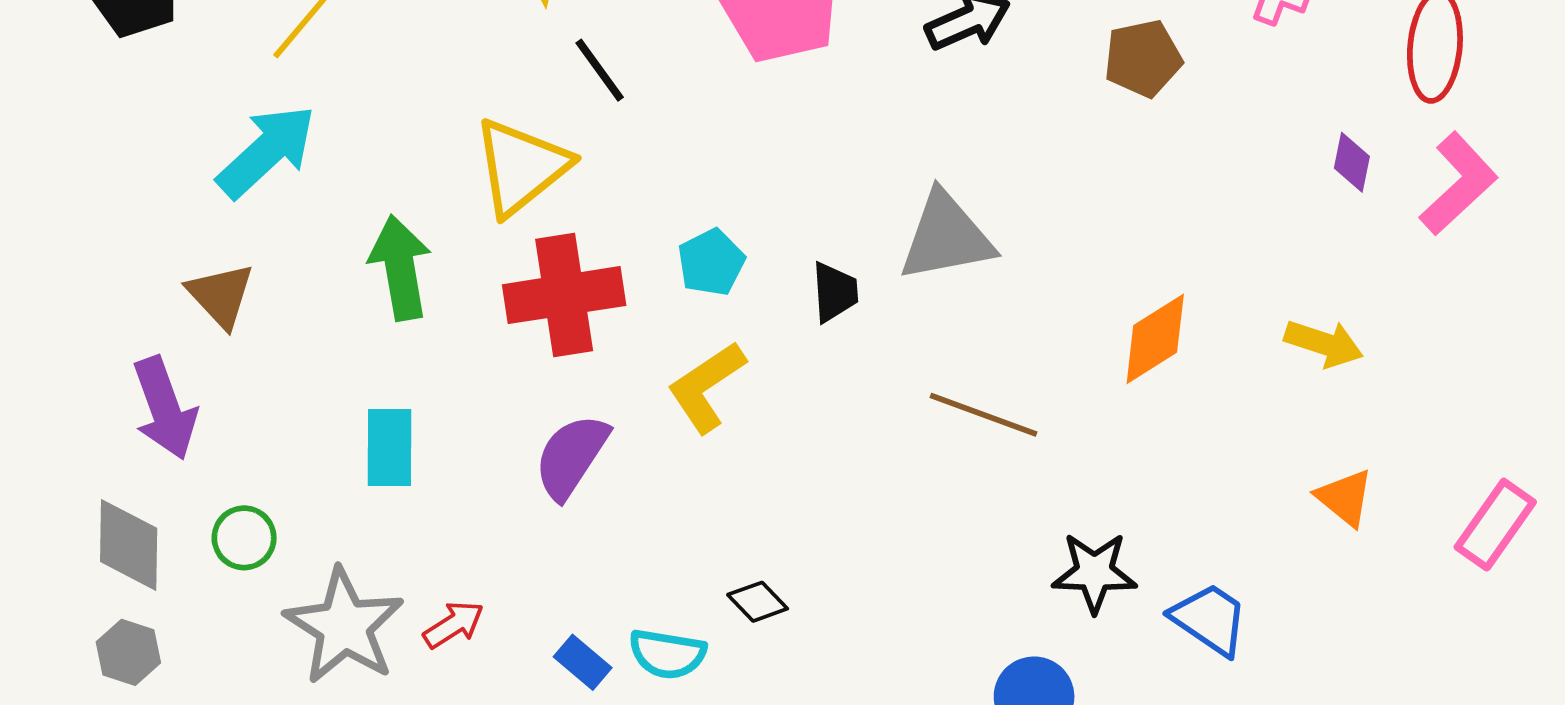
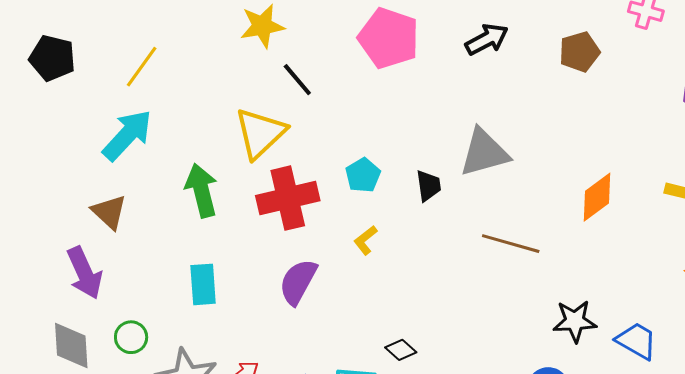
yellow L-shape: (706, 387) -> (365, 240), size x0.6

